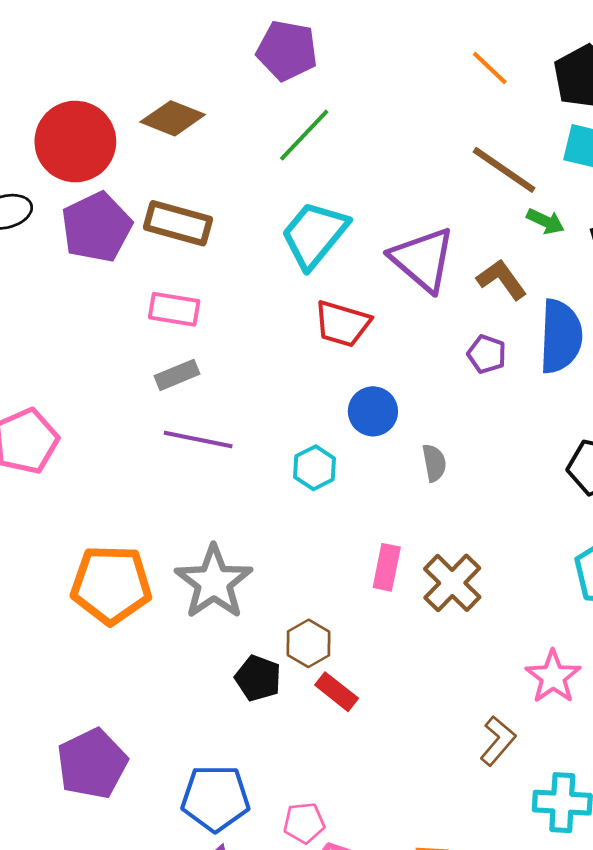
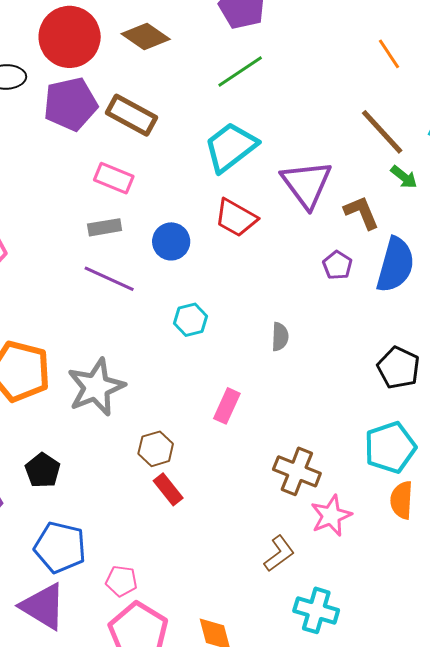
blue circle: (373, 411) -> (171, 241), moved
brown cross: (452, 583) -> (297, 471), moved, turned -36
black pentagon: (258, 678) -> (43, 470), moved

